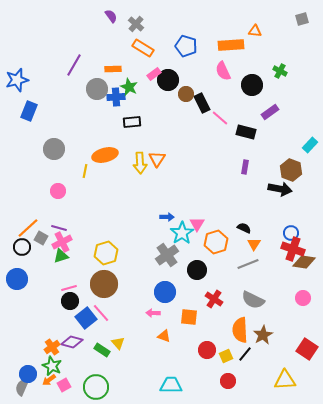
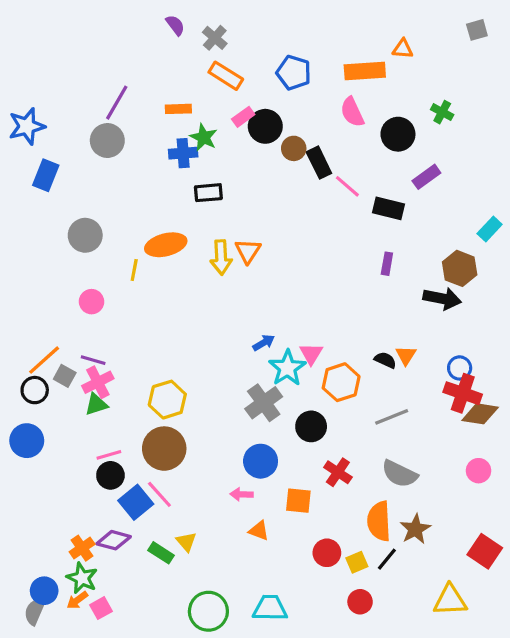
gray circle: (97, 89) -> (107, 141), moved
blue arrow: (167, 217) -> (264, 343), turned -32
orange triangle: (254, 244) -> (406, 355), moved
green circle: (96, 387) -> (208, 611), moved

